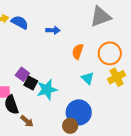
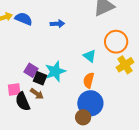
orange semicircle: (78, 51) -> (89, 80), moved
cyan triangle: (88, 78) -> (90, 56), moved
cyan star: (47, 89) -> (55, 71), moved
brown arrow: (27, 121) -> (37, 94), moved

